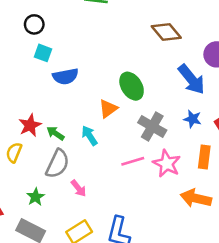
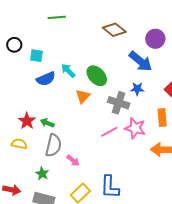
cyan square: (43, 53) -> (36, 56), moved
blue star: (193, 119) -> (137, 89), moved
cyan arrow: (89, 136) -> (68, 71), moved
yellow semicircle: (14, 152) -> (19, 144), turned 91

